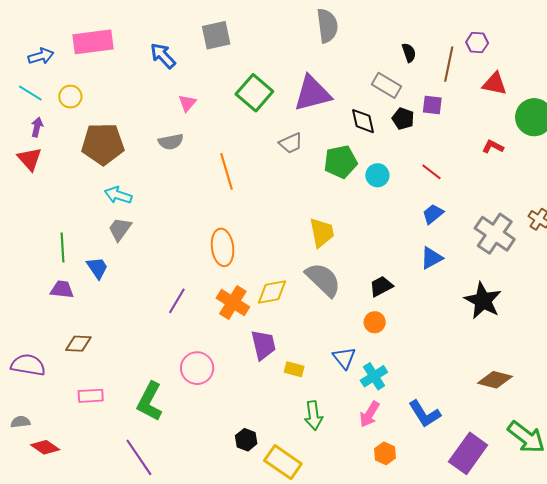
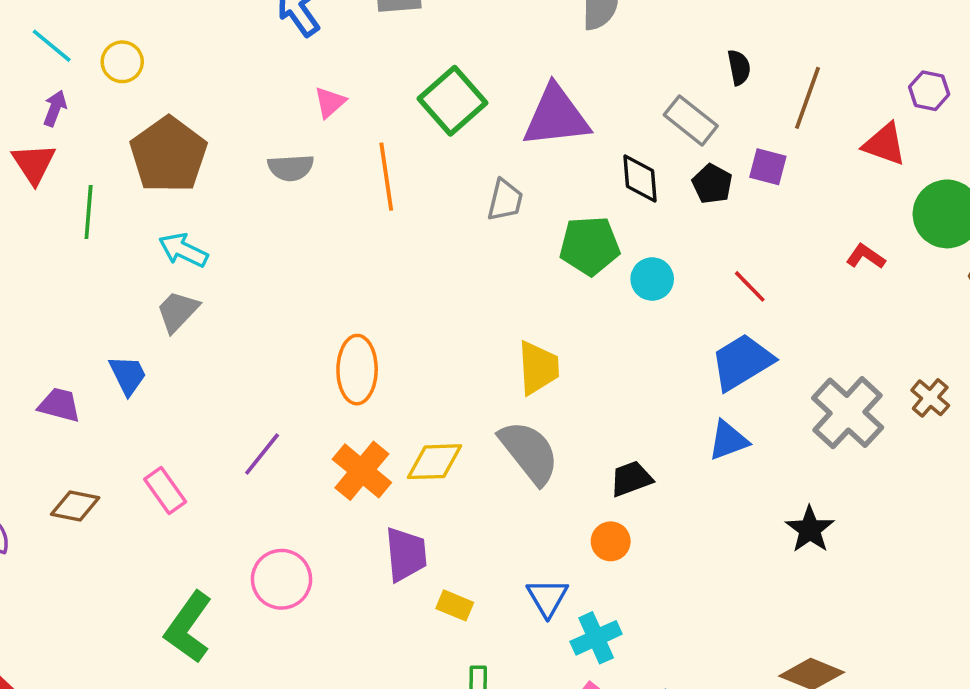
purple hexagon: (477, 42) -> (929, 91), moved
gray trapezoid: (291, 143) -> (505, 200), turned -60
brown pentagon: (103, 144) -> (168, 155), turned 30
orange line: (226, 171) -> (386, 177), moved
blue trapezoid: (433, 214) -> (742, 362), size x1.6
green line: (63, 247) -> (89, 212), moved
black star: (483, 301) -> (810, 529), size x0.7
pink rectangle: (91, 396) -> (165, 490), moved, turned 50

